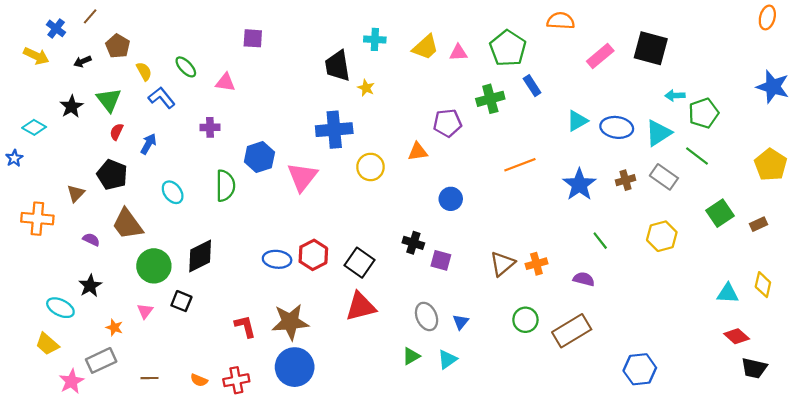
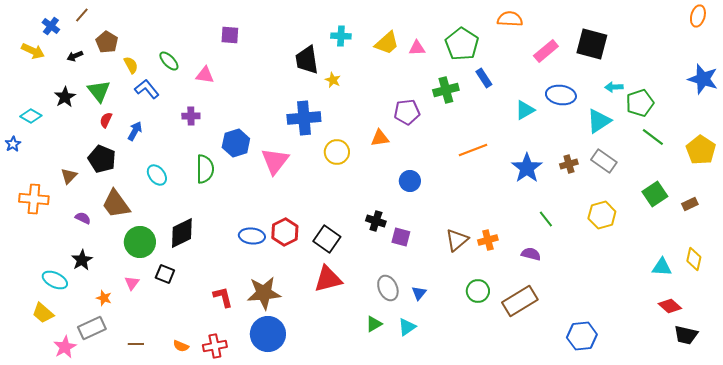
blue ellipse: (617, 127) -> (561, 95), moved
green line: (697, 156) -> (653, 137), moved

